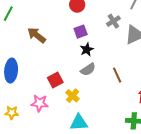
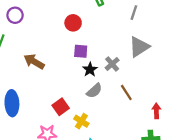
gray cross: (113, 21) -> (112, 64), moved
purple square: (81, 32) -> (81, 51), turned 32

